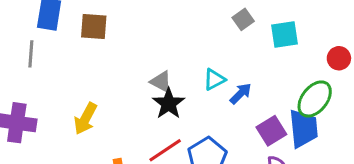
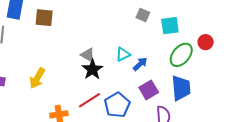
gray square: (243, 19) -> (143, 15), turned -32
green ellipse: (315, 99) -> (181, 55), moved
purple square: (271, 131) -> (149, 90), moved

